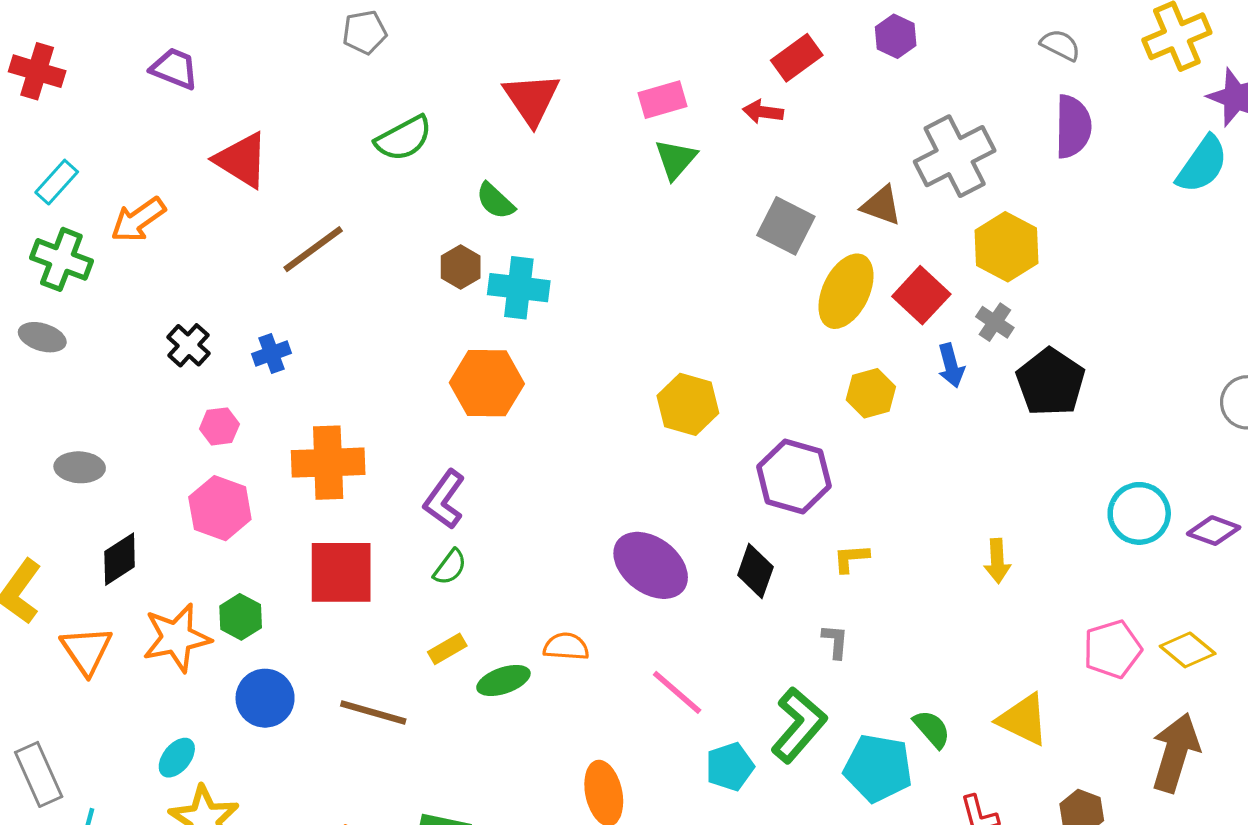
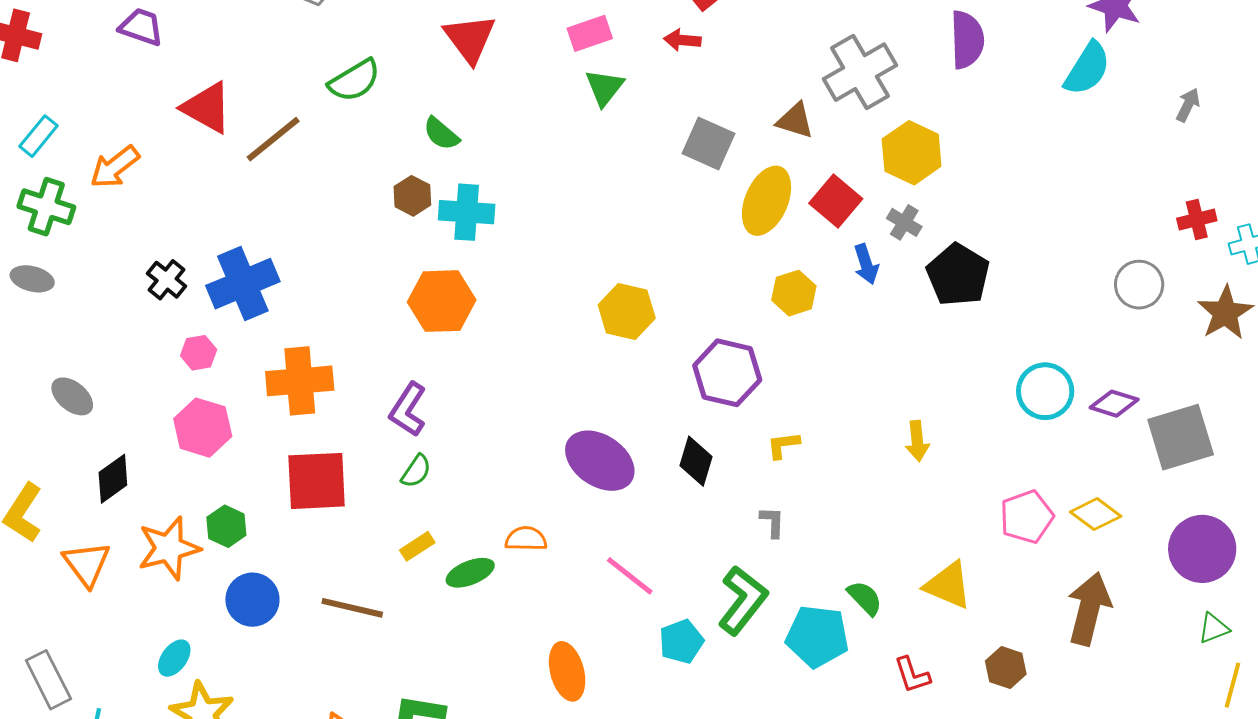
brown line: (313, 249) -> (273, 139), moved
blue cross: (272, 353) -> (243, 284), size x2.0
gray ellipse: (80, 467) -> (72, 396), turned 39

